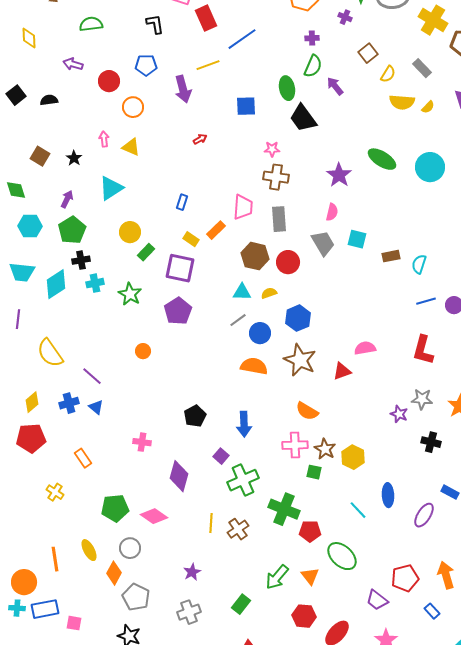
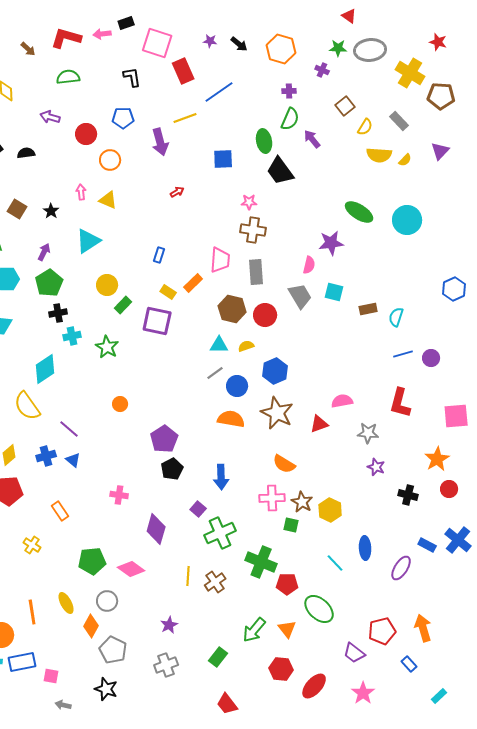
purple star: (339, 175) -> (331, 243), moved, turned 30
cyan diamond: (56, 284) -> (45, 369), moved
purple pentagon: (178, 311) -> (164, 439), moved
gray star: (422, 399) -> (368, 433), moved

